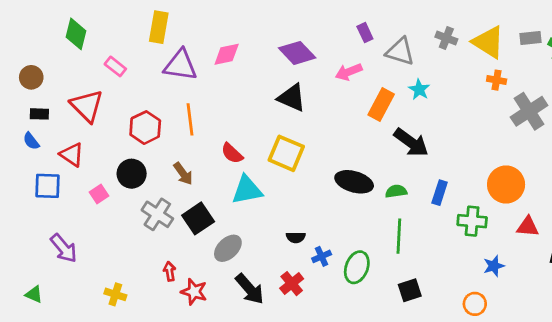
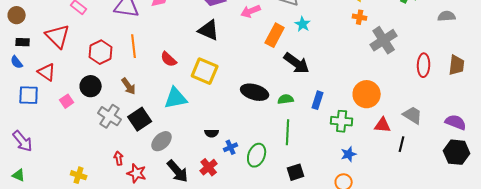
red semicircle: (232, 153) -> (169, 59), moved
purple arrow: (64, 248) -> (23, 141), moved
blue star: (494, 266) -> (349, 154), moved

